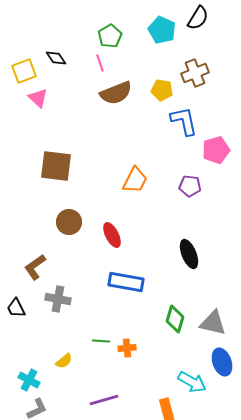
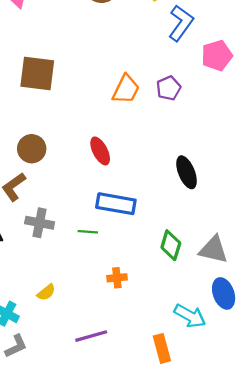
blue L-shape: (184, 121) -> (181, 23), turned 48
purple pentagon: (190, 186) -> (169, 88), moved, turned -30
brown circle: (69, 222) -> (32, 149), moved
green line: (101, 341) -> (88, 232), moved

